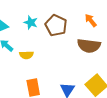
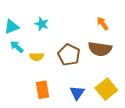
brown pentagon: (56, 25) -> (69, 55), moved

